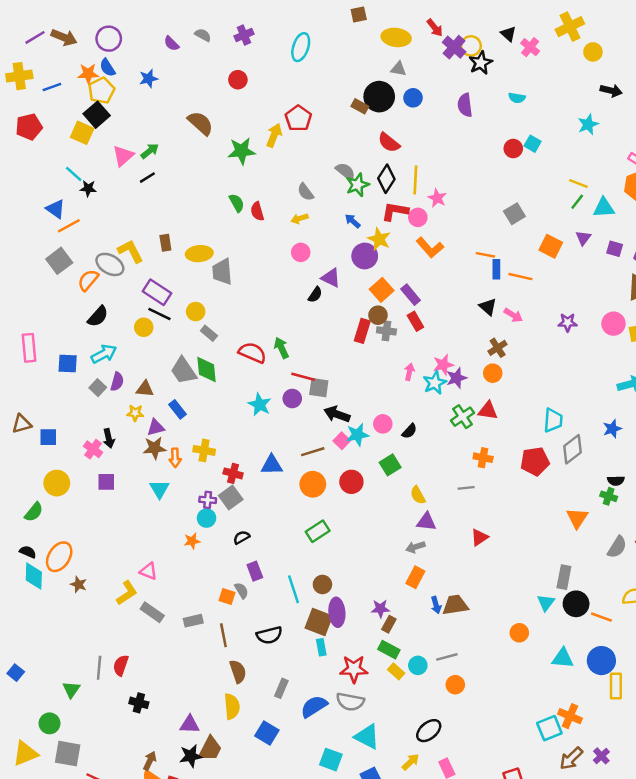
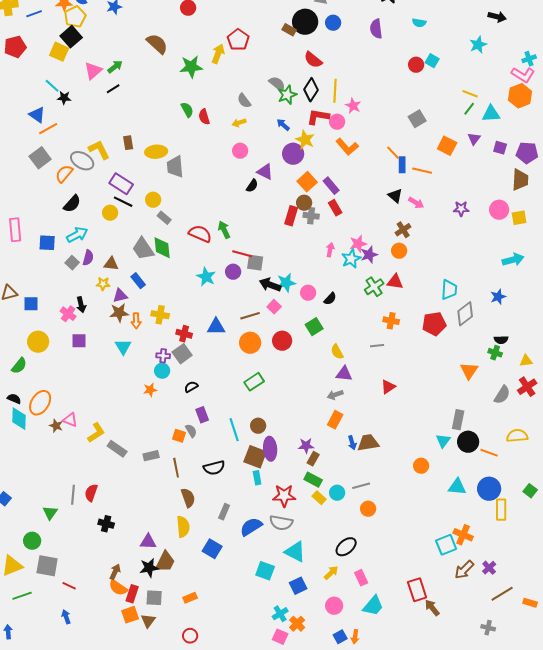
orange line: (485, 255) -> (393, 153), turned 35
cyan star: (357, 435) -> (286, 283), moved
pink triangle: (149, 571) -> (70, 420), moved

